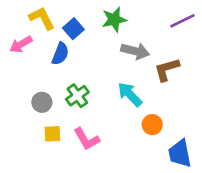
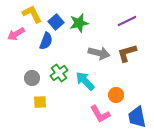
green star: (114, 20) -> (79, 23), moved
purple line: (182, 21) -> (127, 21), moved
gray arrow: (135, 51) -> (99, 53), moved
cyan arrow: (130, 94) -> (85, 81), moved
pink L-shape: (87, 139) -> (100, 114), moved

